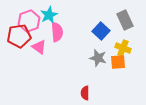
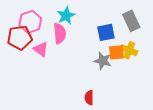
cyan star: (49, 15) -> (66, 16), moved
blue square: (101, 31) -> (106, 32), turned 36
orange square: (118, 62) -> (116, 52), moved

